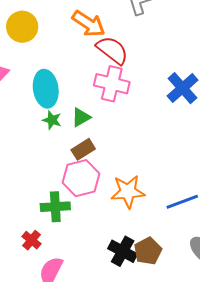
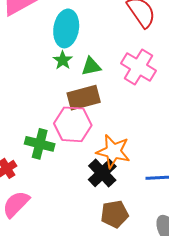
pink cross: (112, 84) -> (138, 67), moved
brown rectangle: (83, 149) -> (84, 98), size x1.4
black cross: (123, 251) -> (102, 173), moved

